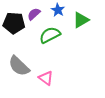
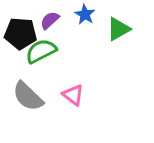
green semicircle: (50, 35) -> (41, 51), moved
pink triangle: (46, 78) -> (73, 95), moved

